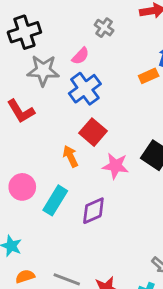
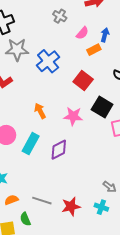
pink semicircle: (80, 56) -> (82, 33), moved
red square: (93, 132) -> (83, 80), moved

